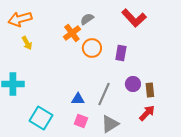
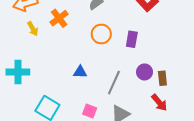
orange cross: (72, 33) -> (59, 18), moved
blue triangle: (78, 99) -> (80, 72), moved
red arrow: (147, 113) -> (159, 103), turned 96

